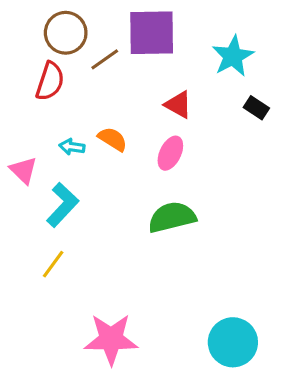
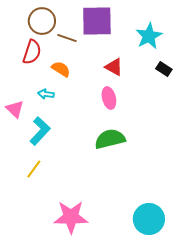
brown line: (105, 59) -> (67, 38), turned 54
orange semicircle: (113, 139) -> (61, 69), moved
pink ellipse: (170, 153) -> (109, 98), turned -40

